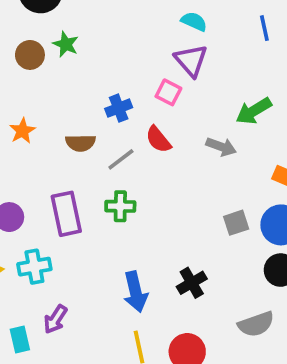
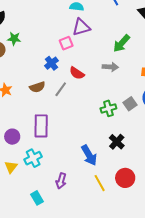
purple triangle: (191, 60) -> (81, 27), turned -48
pink square: (168, 92) -> (66, 43), moved, turned -32
green cross: (120, 206) -> (108, 108), moved
purple rectangle: (66, 214) -> (41, 126), turned 30
purple arrow: (55, 319) -> (61, 181), moved

